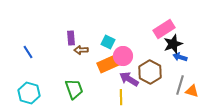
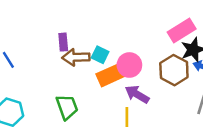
cyan square: (108, 42) -> (100, 55), moved
brown arrow: (81, 50) -> (76, 57), size x1.5
brown hexagon: (150, 72) -> (174, 70), moved

